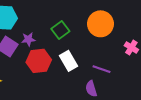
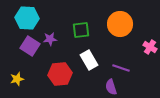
green square: (60, 30) -> (81, 30), turned 30
red hexagon: (39, 61) -> (60, 74), moved

